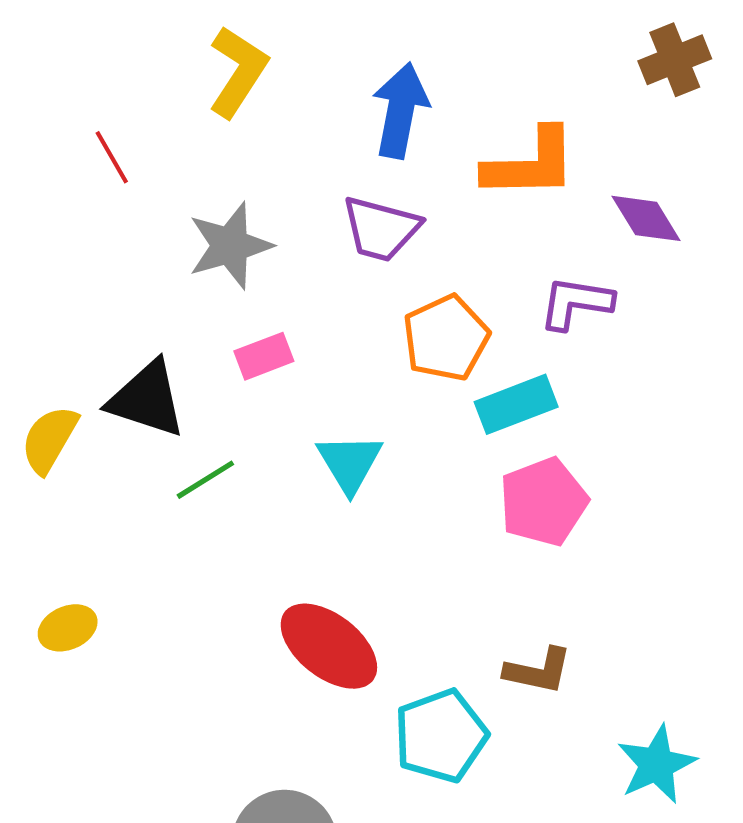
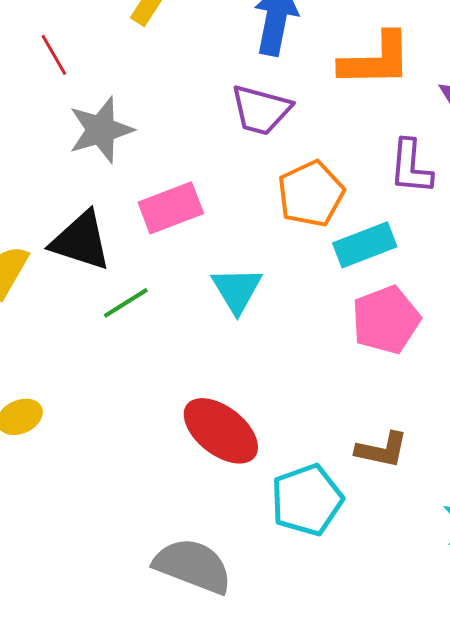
gray star: (230, 246) -> (101, 130), moved
purple L-shape: (576, 303) -> (411, 167), turned -94
pink rectangle: (264, 356) -> (171, 208), size x1.4

